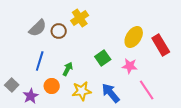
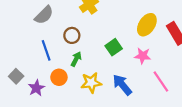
brown circle: (59, 31) -> (72, 35), moved
blue line: (40, 61) -> (46, 50), turned -36

